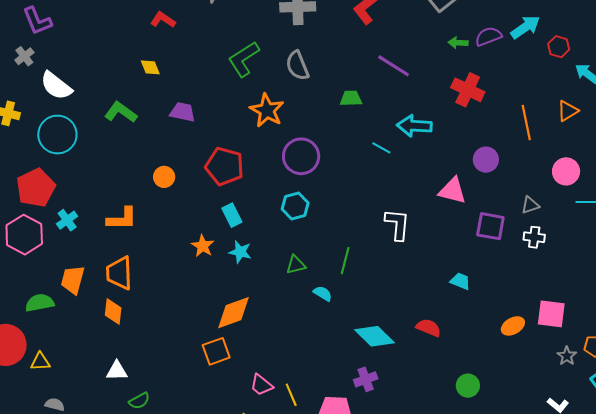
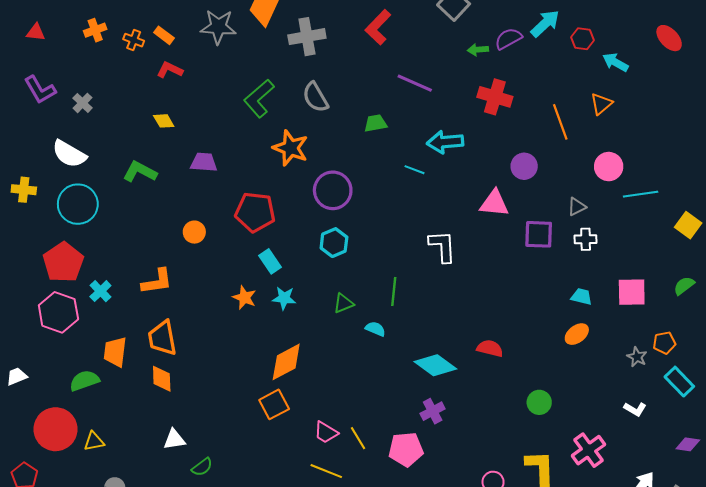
gray cross: (24, 56) -> (83, 103), moved
cyan trapezoid: (460, 281) -> (582, 297), moved
pink square: (551, 314) -> (632, 292), moved

